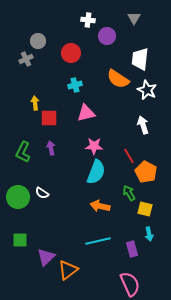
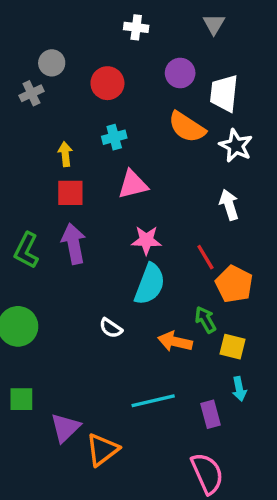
purple circle: (107, 36) -> (180, 73), moved
yellow arrow: (35, 103) -> (65, 154), moved
purple arrow: (51, 148) -> (74, 244), size x1.6
white semicircle: (42, 193) -> (111, 328), moved
orange arrow: (100, 206) -> (175, 342), moved

